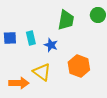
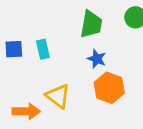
blue star: (51, 45) -> (97, 59), moved

